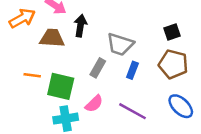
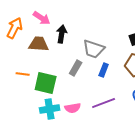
orange arrow: (22, 18) -> (15, 28), turned -35
pink semicircle: (94, 104) -> (73, 108), moved, turned 35
purple line: (132, 111) -> (104, 103), turned -50

